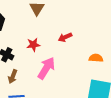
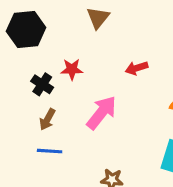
red star: (33, 45) -> (72, 69), moved

